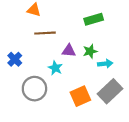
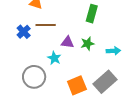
green rectangle: (94, 19) -> (92, 14), turned -60
blue cross: (15, 59) -> (24, 32), moved
cyan arrow: (105, 64) -> (113, 51), moved

